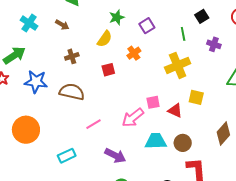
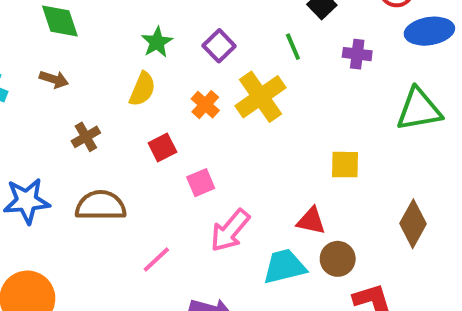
yellow cross: (178, 65) -> (261, 97), moved
pink square: (153, 102) -> (201, 183), moved
red triangle: (175, 111) -> (311, 221), moved

